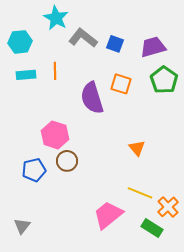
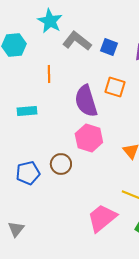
cyan rectangle: (26, 75) -> (27, 111), moved
pink hexagon: (55, 135) -> (89, 138), moved

